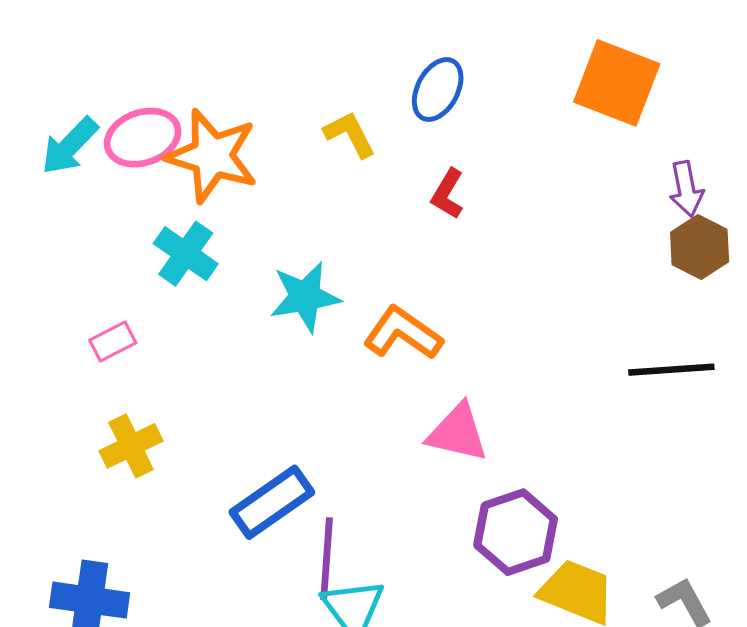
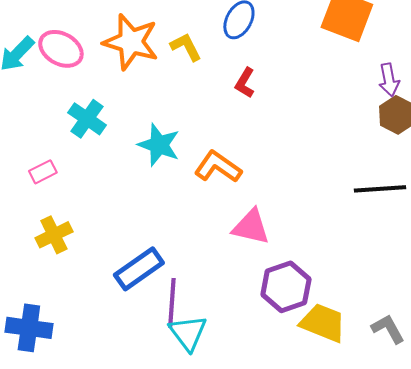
pink ellipse: (143, 138) -> (61, 49), turned 48
orange star: (212, 156) -> (131, 42), moved
cyan star: (305, 297) -> (159, 145), turned 30

